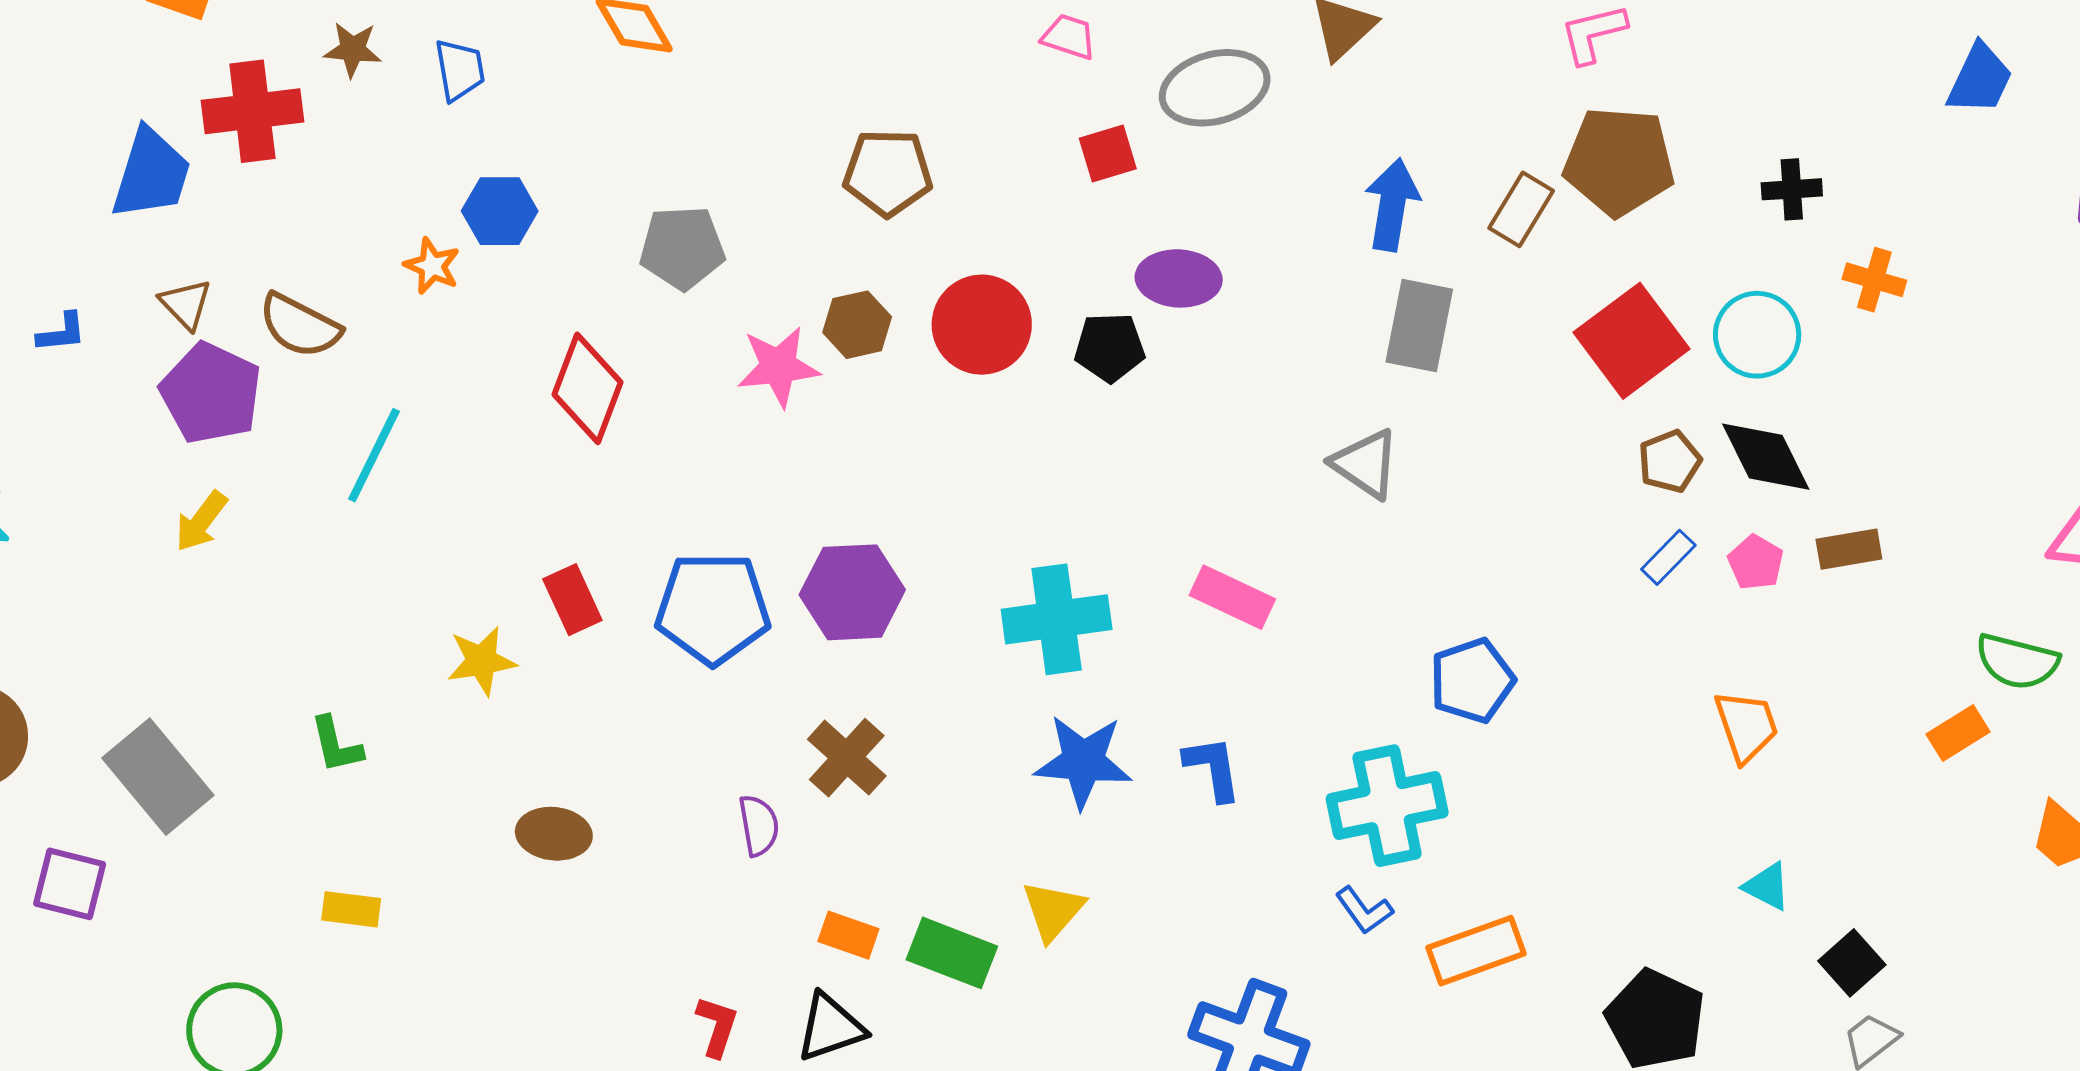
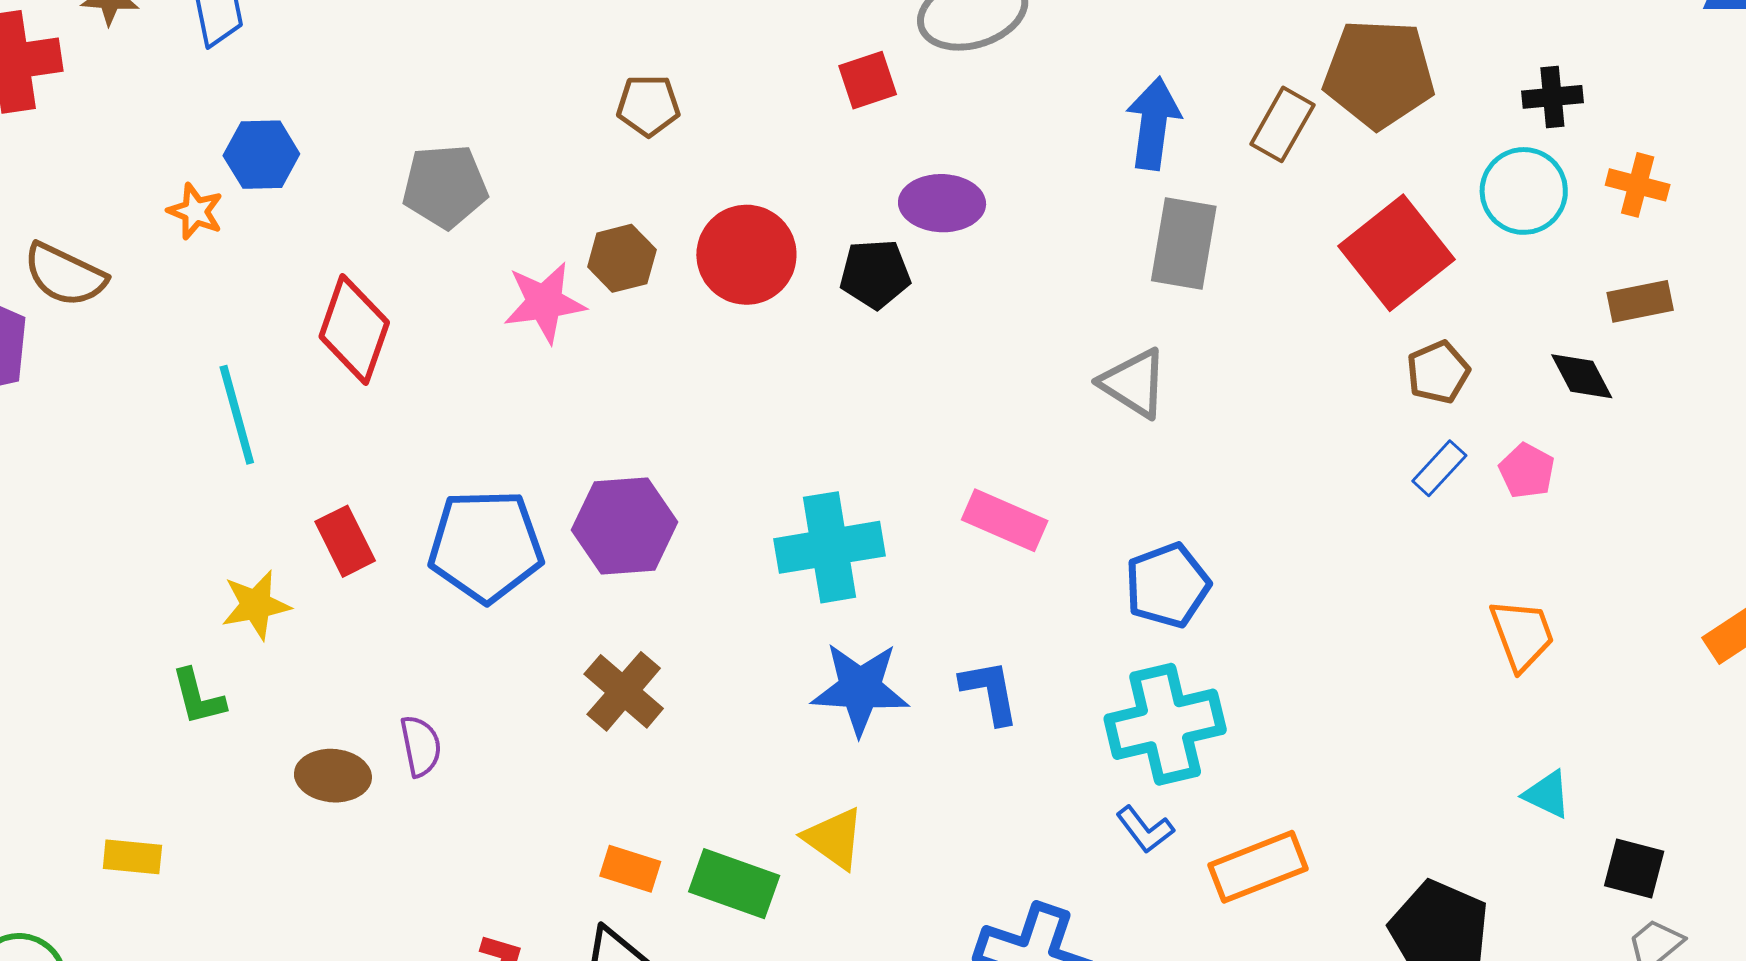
brown pentagon: (888, 173) -> (648, 105), size x0.7
cyan circle: (1757, 335) -> (1524, 191), moved
cyan line: (374, 455) -> (237, 415), moved, turned -40
black diamond: (1766, 457) -> (1582, 376), moved, size x0.7
brown rectangle: (1849, 549) -> (1640, 301), moved
blue pentagon: (1472, 681) -> (1167, 585), moved
green L-shape: (336, 745) -> (198, 697), moved
purple semicircle: (759, 825) -> (421, 746), moved
yellow triangle: (1053, 911) -> (834, 838), turned -34
black square: (1852, 963) -> (1634, 869), turned -32

